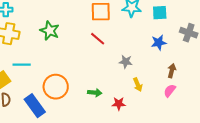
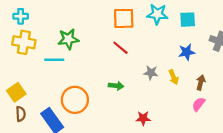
green star: (50, 31) -> (68, 39), turned -30
cyan line: (22, 65) -> (54, 60), moved
yellow arrow: (138, 85) -> (174, 77), moved
green arrow: (95, 93) -> (116, 86), moved

